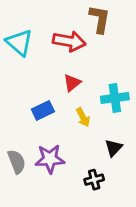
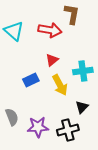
yellow arrow: (83, 117) -> (60, 85), size x1.5
purple star: (50, 159) -> (38, 127), moved
black cross: (94, 180) -> (68, 130), size x1.5

